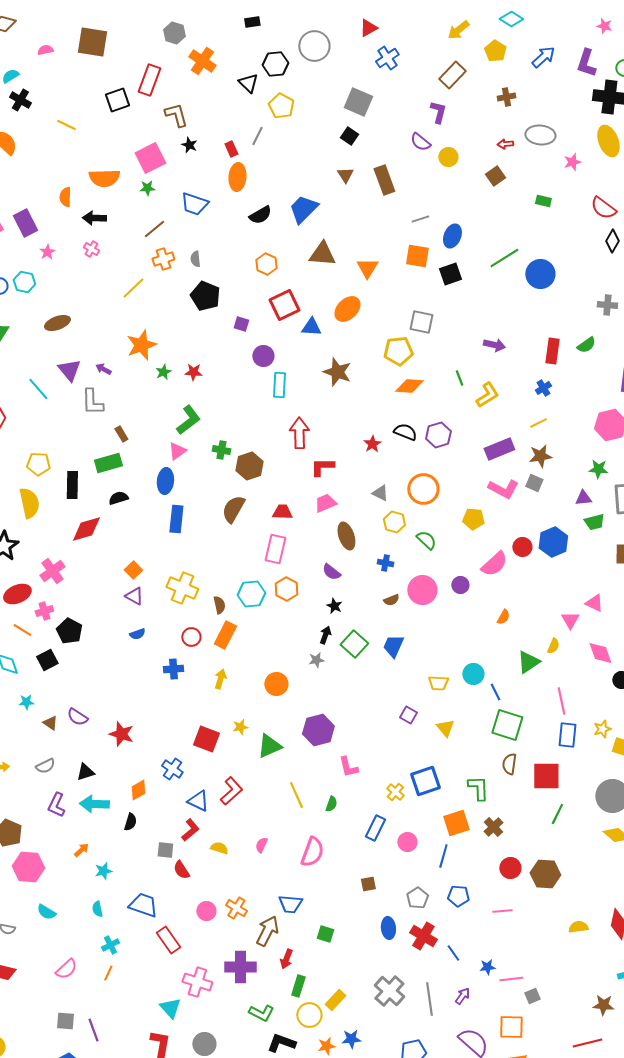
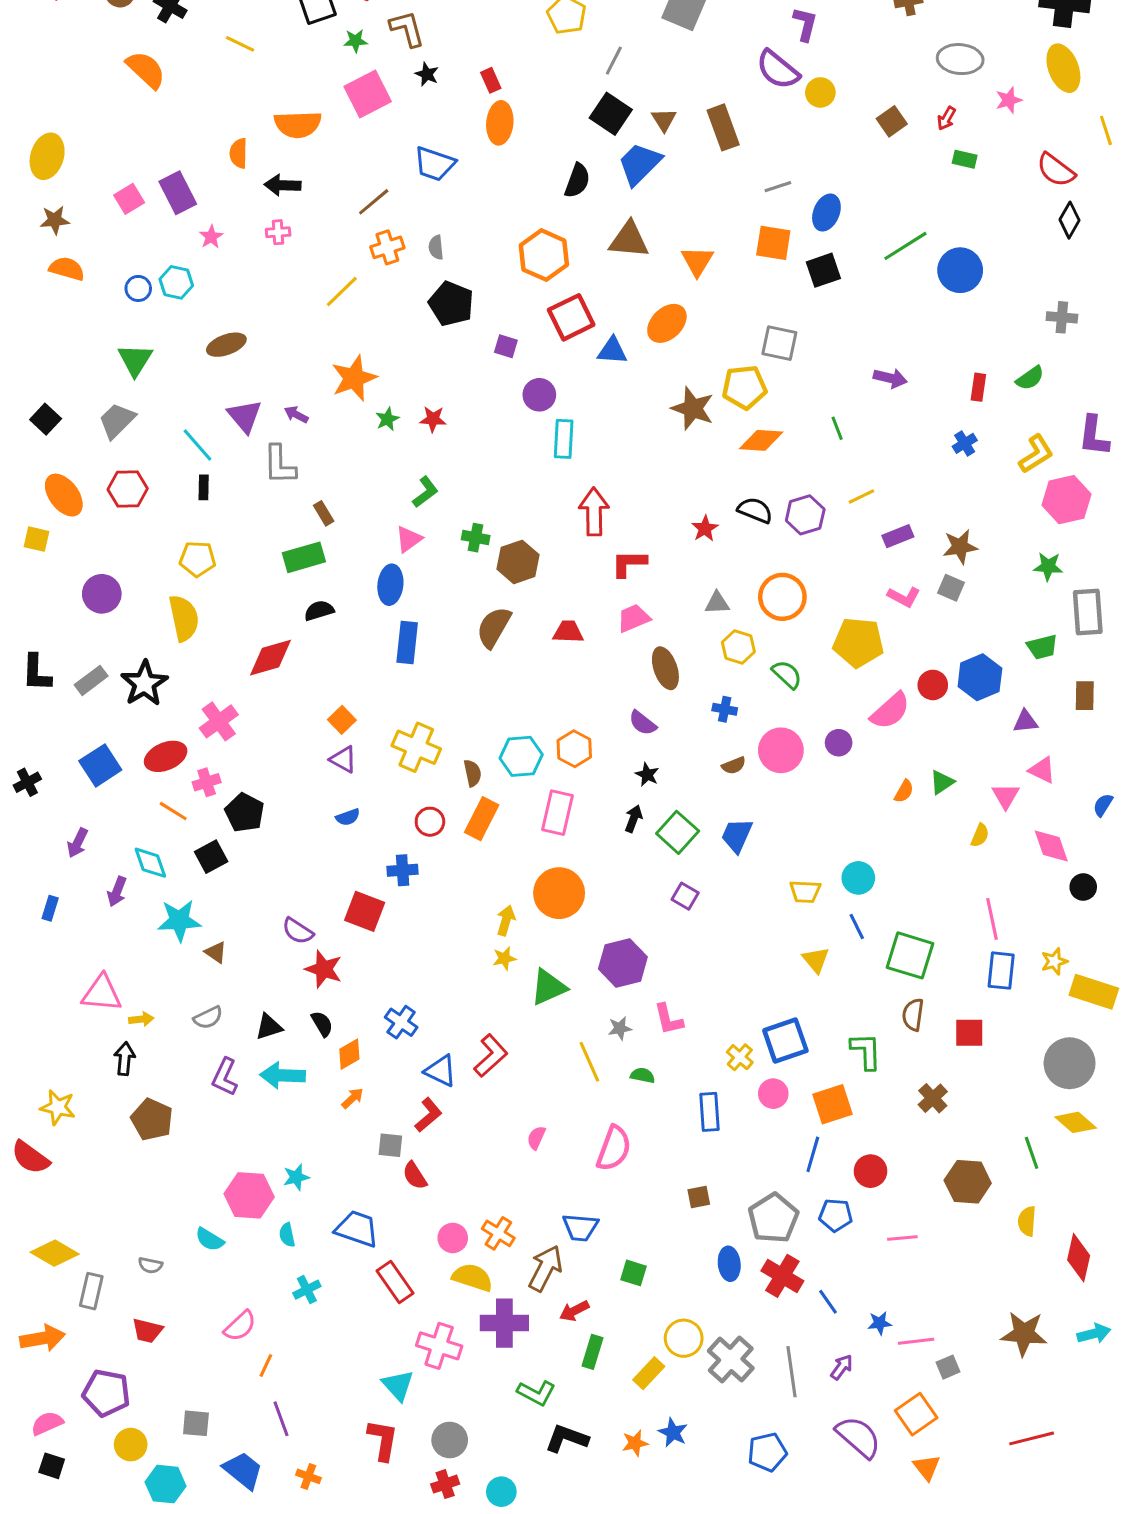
gray line: (257, 136) -> (614, 61), moved
black square: (349, 136) -> (611, 114), moved, size x1.5
purple semicircle: (420, 142) -> (778, 70), size x1.4
red arrow: (505, 144) -> (946, 118), moved, turned -56
green star: (147, 188) -> (355, 41), moved
blue trapezoid: (303, 209) -> (640, 164), moved
black semicircle: (260, 215) -> (577, 181), moved, turned -40
pink cross: (91, 249) -> (278, 232), turned -35
orange hexagon: (266, 264) -> (544, 255), size x1.5
red rectangle: (552, 351) -> (978, 387), size x0.7
brown star: (337, 372) -> (693, 408), moved
yellow L-shape: (487, 395) -> (1036, 454), moved
green L-shape: (188, 420) -> (425, 492), size x0.7
yellow line: (538, 423) -> (861, 497), moved
purple rectangle: (499, 449) -> (898, 536), size x0.7
black rectangle: (72, 485) -> (204, 487), moved, size x0.6
pink L-shape: (503, 489) -> (904, 597), size x0.7
gray triangle: (380, 493) -> (717, 603), turned -30
purple triangle: (583, 498) -> (1025, 721), moved
yellow pentagon: (473, 519) -> (858, 642), size x1.5
pink rectangle: (275, 549) -> (558, 813), moved
gray star: (316, 660) -> (620, 1028), moved
green triangle: (528, 662) -> (942, 782), moved, size x0.7
yellow arrow: (220, 679) -> (506, 920), moved
orange circle: (276, 684) -> (559, 893), size x1.4
blue line: (495, 692) -> (857, 927), moved
cyan star: (26, 702) -> (179, 920), size x1.8
purple square: (408, 715) -> (685, 896), moved
purple semicircle: (77, 717) -> (298, 931), moved
red square: (206, 739) -> (365, 911), moved
red square: (546, 776) -> (969, 1033), size x0.7
green semicircle: (331, 804) -> (643, 1075), turned -98
green line: (557, 814) -> (1032, 1153), moved, turned -45
black semicircle: (130, 822) -> (322, 1024), moved, turned -48
brown cross: (493, 827) -> (933, 1098), moved
blue rectangle: (375, 828) -> (709, 1112), turned -30
pink circle: (407, 842) -> (773, 1094), moved
yellow semicircle: (219, 848) -> (472, 1277), moved, size x1.5
orange arrow: (81, 850) -> (352, 1098), moved
pink hexagon: (28, 867) -> (249, 1195), moved
red circle: (510, 868) -> (870, 1171), moved
gray pentagon: (417, 898) -> (773, 1218), size x1.5
yellow semicircle: (578, 927) -> (1027, 1221), moved, turned -78
red arrow: (286, 959) -> (574, 1311), turned 42
orange line: (108, 973) -> (266, 1366), moved
brown star: (603, 1005) -> (1024, 1334), moved, size x1.4
yellow circle: (309, 1015) -> (684, 1338), moved
gray square: (65, 1021) -> (196, 1423), moved
orange square: (511, 1027) -> (916, 1414), turned -36
blue star: (351, 1039) -> (673, 1432), turned 30

